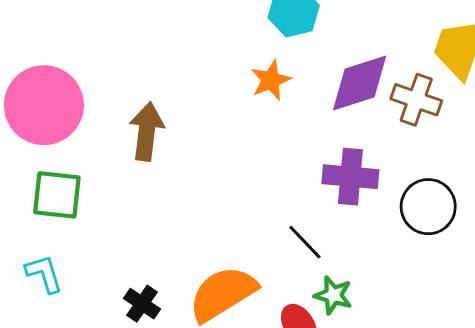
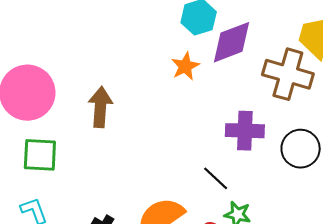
purple diamond: (360, 83) -> (232, 42), moved
brown cross: (416, 100) -> (288, 74), size x1.4

